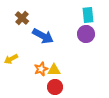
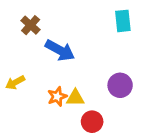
purple circle: (86, 34) -> (120, 85), moved
red circle: (55, 87) -> (92, 122), moved

